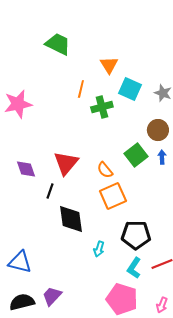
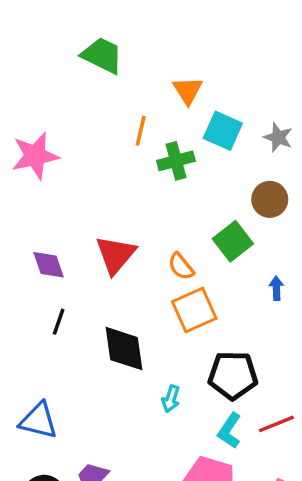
blue arrow: (162, 157) -> (276, 288), moved
black line: (50, 191) -> (59, 322), moved

